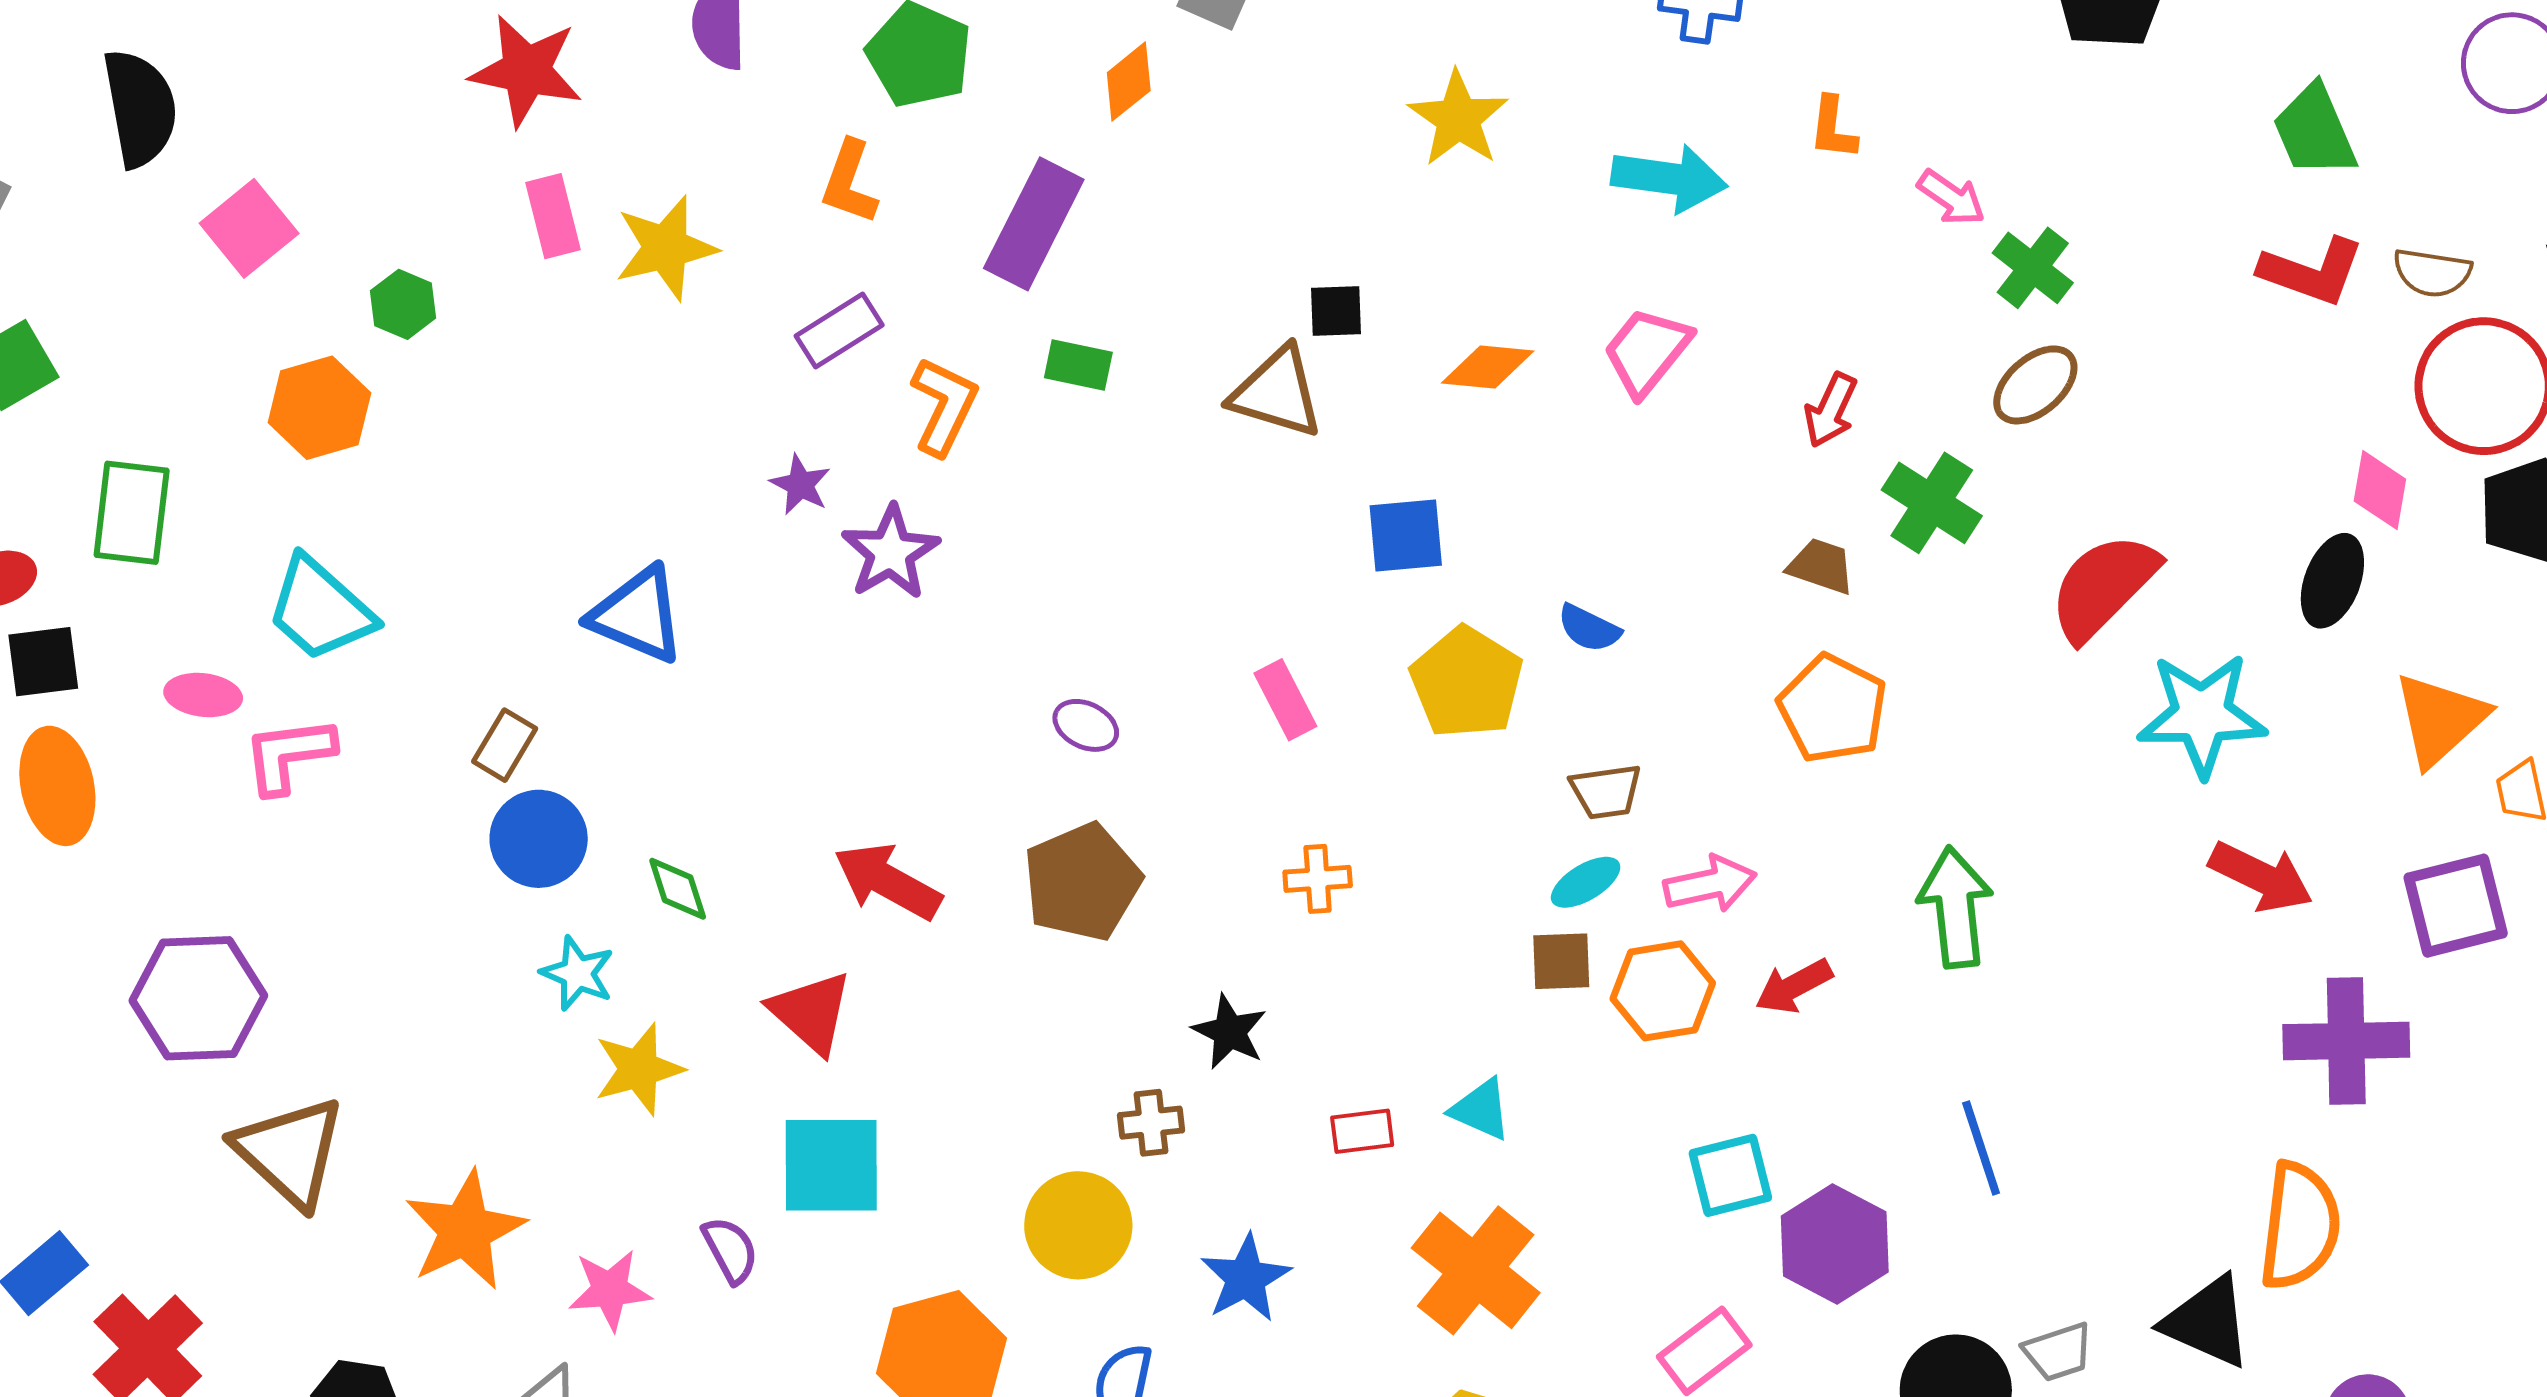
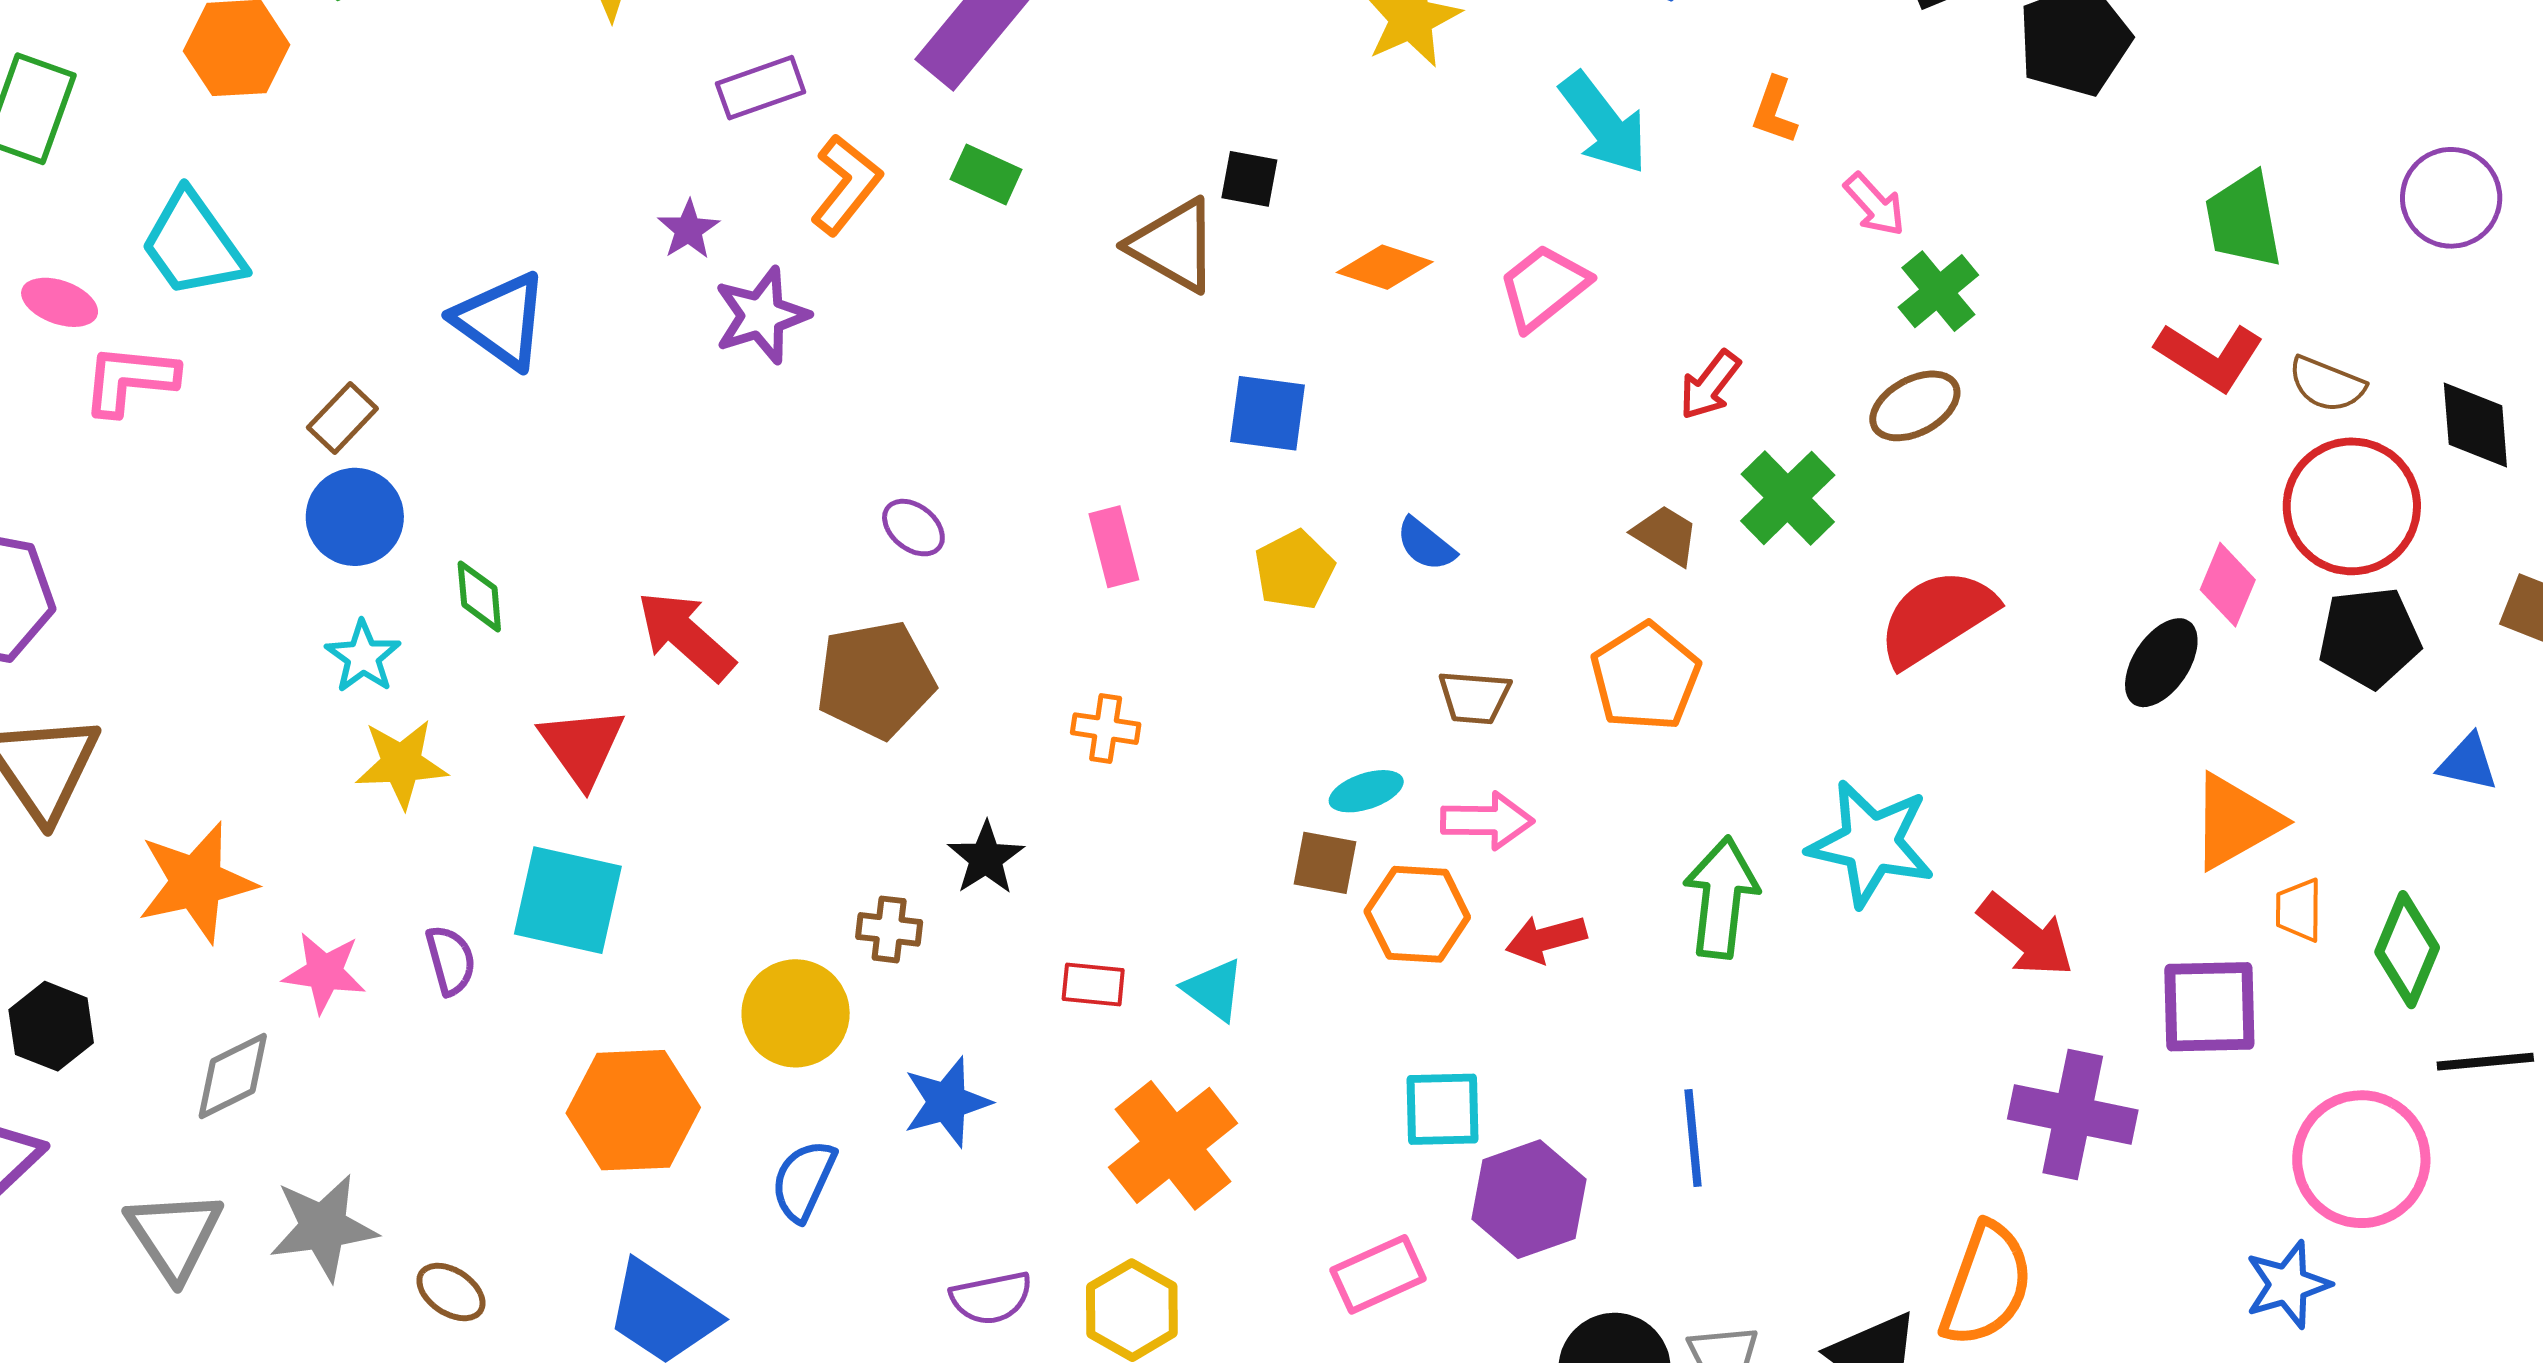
cyan arrow: (1669, 178) -> (1604, 123), turned 32
yellow pentagon: (1467, 682) -> (1294, 570), size x0.7
cyan star: (2202, 715) -> (1871, 843), moved
brown trapezoid: (1606, 792) -> (1474, 697), moved

